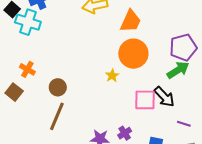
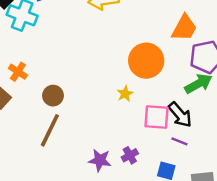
orange trapezoid: (131, 21) -> (184, 28), moved
yellow star: (112, 76) -> (125, 94), moved
purple line: (184, 124) -> (179, 141), moved

